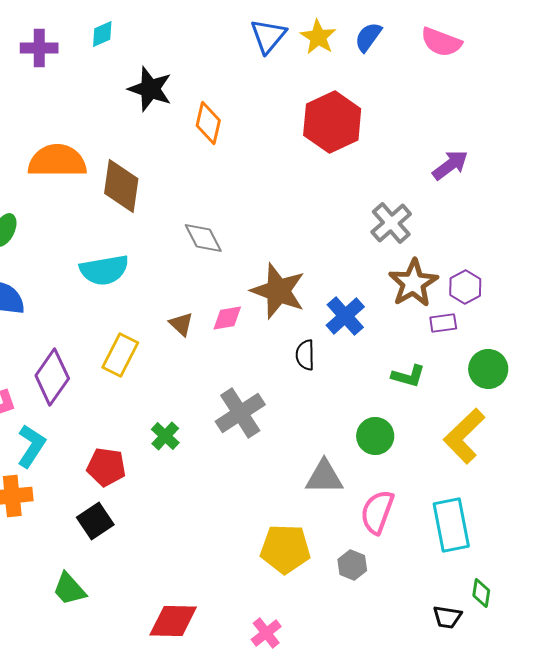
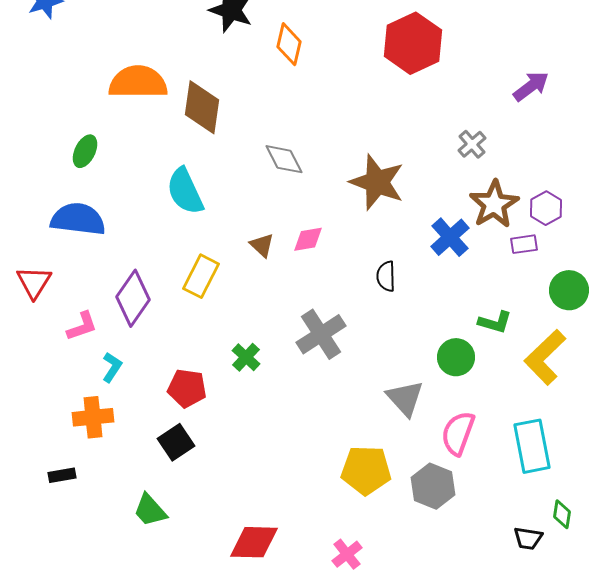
gray cross: (391, 223) -> (472, 144), size x0.7
cyan semicircle: (104, 270) -> (185, 191), turned 75
brown star: (278, 291) -> (377, 182), moved
blue cross: (345, 316) -> (450, 237), moved
green L-shape: (408, 376) -> (495, 322), moved
cyan L-shape: (31, 446) -> (112, 367), size x0.7
gray triangle: (324, 477) -> (405, 398), turned 48
gray hexagon: (352, 565) -> (433, 486), size x1.5

